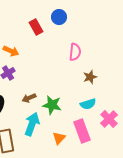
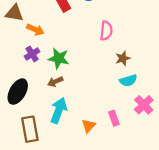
cyan semicircle: (88, 104) -> (128, 80), moved
green star: (52, 105) -> (59, 58), moved
pink rectangle: (82, 131) -> (114, 118), size x0.6

